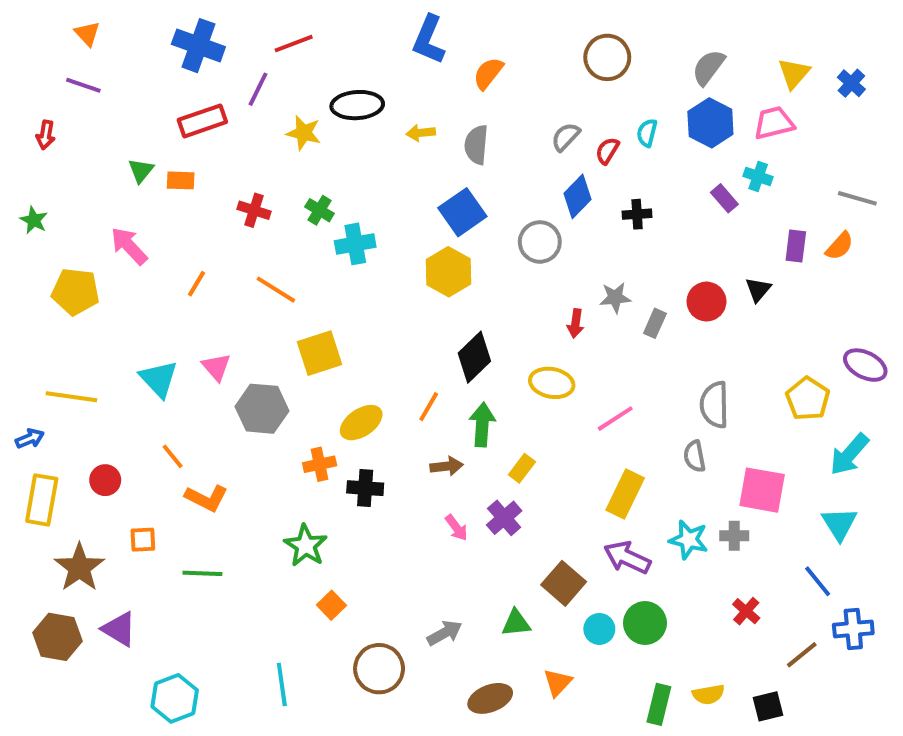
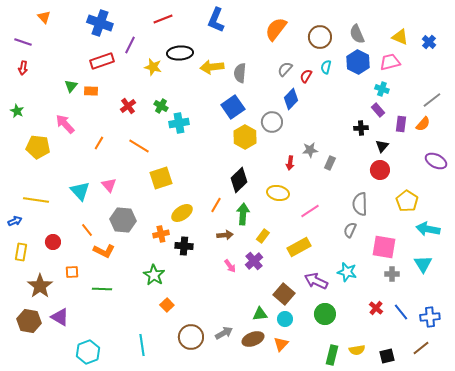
red line: (294, 44) -> (163, 19), moved
brown circle: (607, 57) -> (320, 37), moved
gray semicircle: (708, 67) -> (357, 34), turned -60
orange semicircle: (488, 73) -> (276, 29), moved, size x1.4
yellow triangle: (794, 73) -> (400, 37), turned -48
purple line: (83, 85) -> (23, 42), moved
yellow arrow: (421, 133) -> (212, 67), size x1.6
purple rectangle: (724, 198) -> (378, 110), moved
gray line: (857, 198) -> (432, 100), turned -54
red cross: (254, 210) -> (128, 106), turned 35
black cross: (637, 214) -> (361, 128), moved
yellow hexagon: (449, 272) -> (245, 137), moved
red circle: (706, 302) -> (380, 170), moved
purple ellipse: (865, 365) -> (436, 161), moved
gray hexagon: (262, 409) -> (123, 220), moved
cyan arrow: (849, 454) -> (428, 229), turned 60
gray semicircle: (695, 456) -> (350, 230), turned 35
yellow rectangle: (625, 494) -> (299, 247), moved, turned 35
yellow rectangle: (42, 500) -> (21, 252), size x0.7
gray cross: (734, 536) -> (392, 274), moved
blue line: (818, 581) -> (401, 312), moved
cyan circle: (599, 629) -> (285, 319), moved
gray arrow: (445, 633) -> (224, 333), moved
brown line: (802, 655) -> (421, 348), moved
brown ellipse: (490, 698) -> (253, 339), moved

